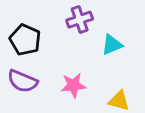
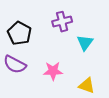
cyan triangle: (112, 45) -> (85, 43), turned -36

